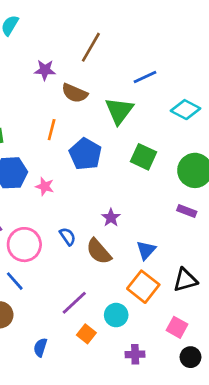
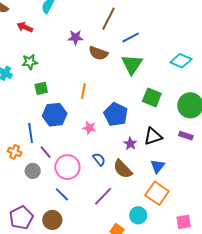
blue line: (145, 77) -> (131, 37), moved
orange line: (52, 130) -> (83, 91), moved
blue pentagon: (85, 154) -> (116, 114), moved
pink star: (45, 186) -> (89, 128), moved
black triangle: (185, 280) -> (153, 136), moved
purple line: (74, 303) -> (103, 196), moved
pink square: (177, 327) -> (184, 222), turned -35

